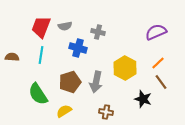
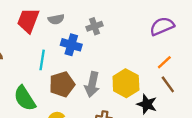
gray cross: (98, 32) -> (95, 26), turned -32
cyan line: (41, 55) -> (42, 60), moved
yellow hexagon: (125, 68) -> (126, 83), moved

